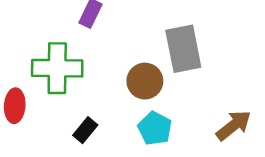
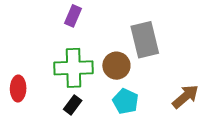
green cross: (57, 68) -> (74, 68), moved

